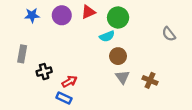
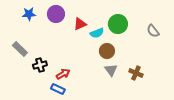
red triangle: (88, 12) -> (80, 24), moved
green circle: (118, 17) -> (118, 24), moved
gray rectangle: (22, 54) -> (20, 49), turned -56

